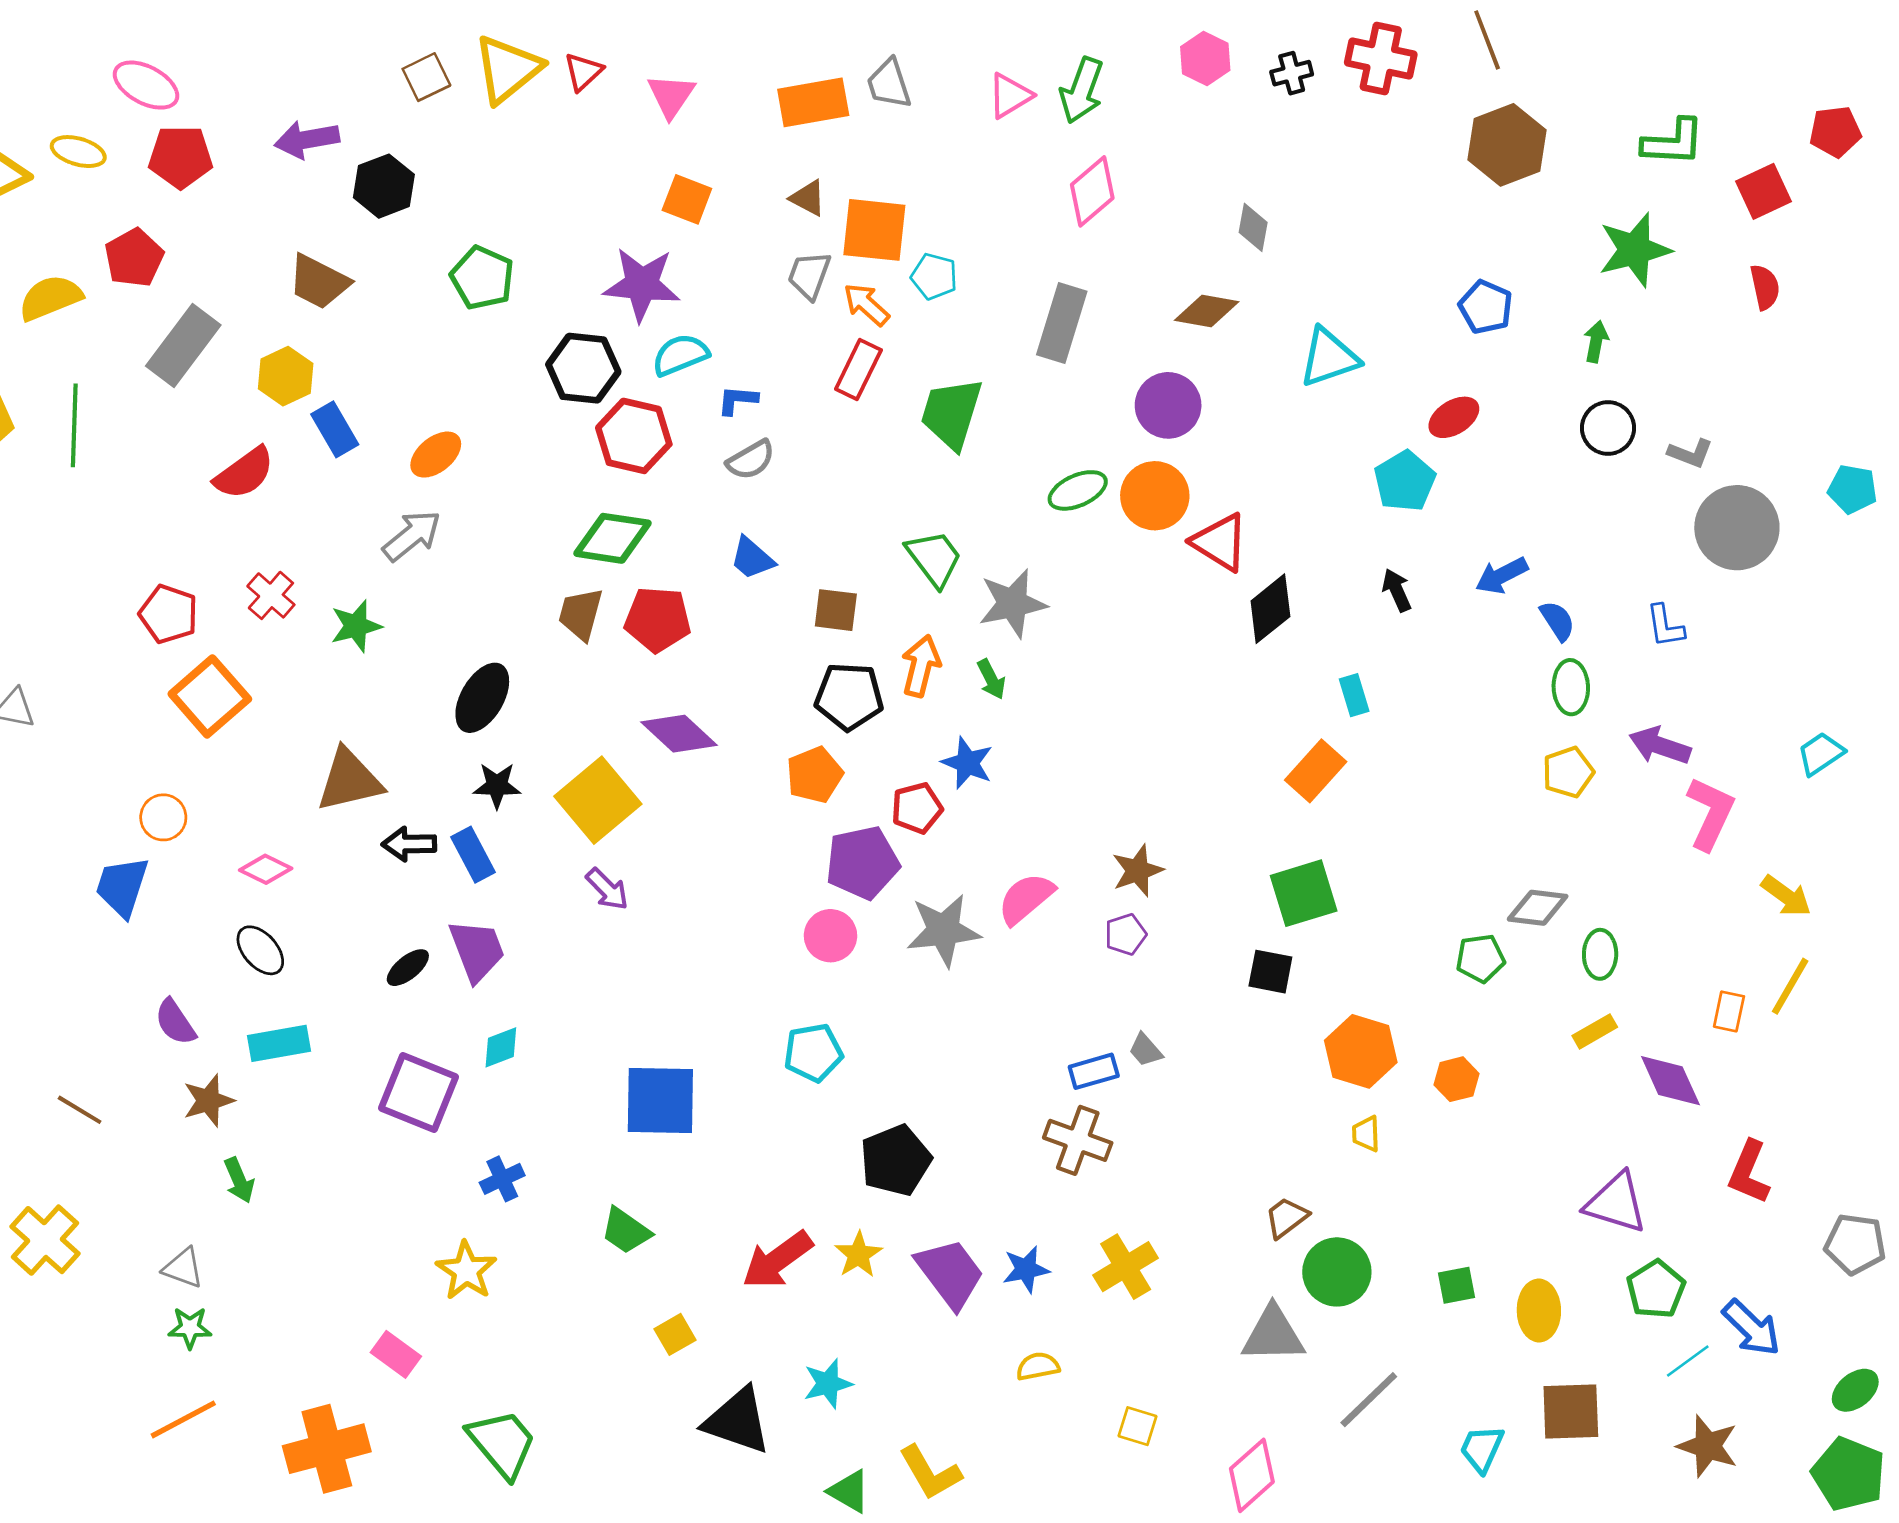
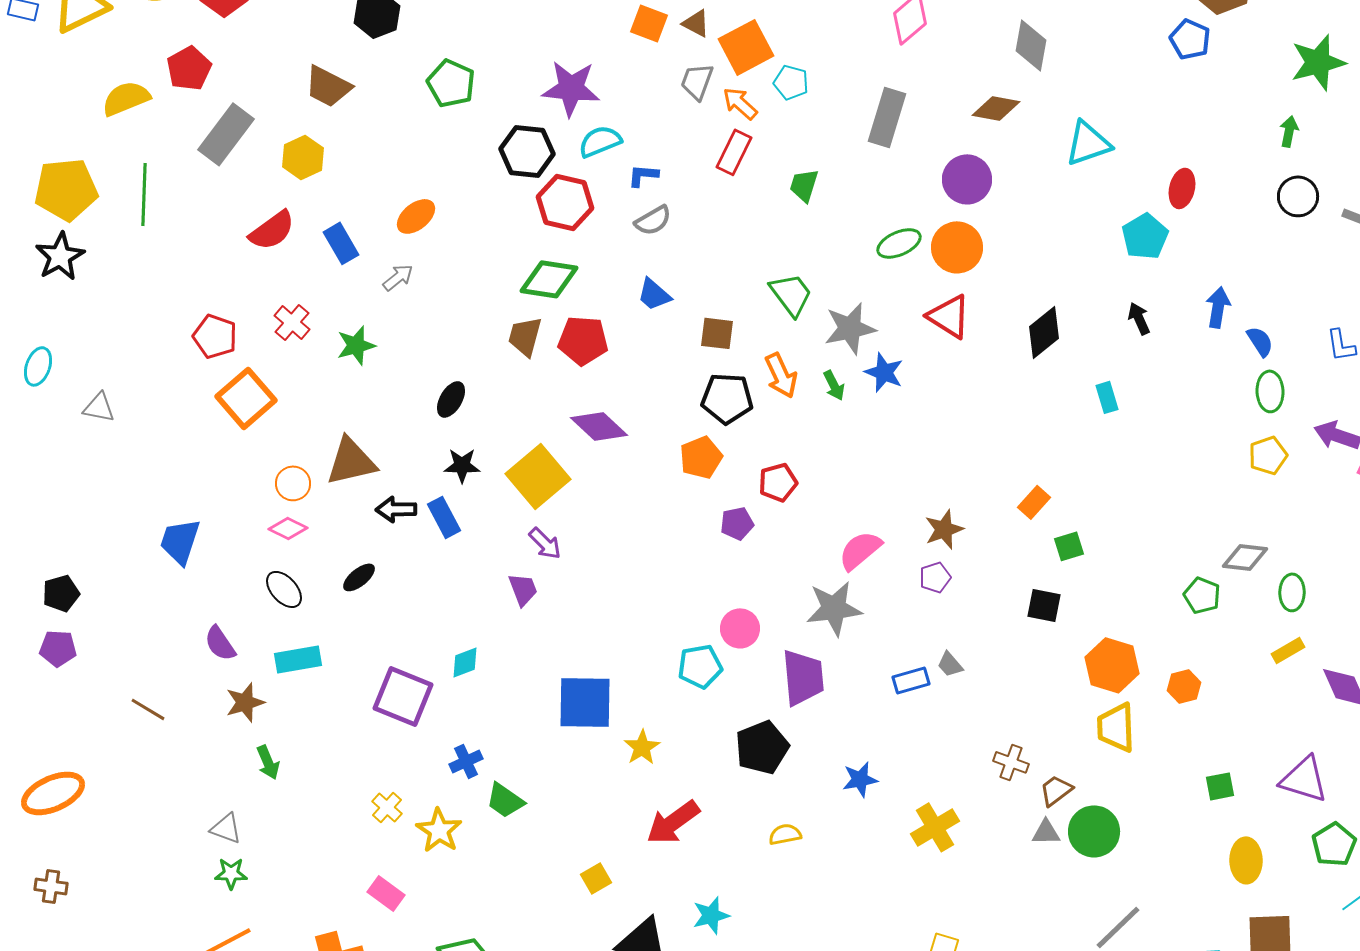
orange square: (687, 199) -> (649, 23), moved
gray diamond: (1253, 227) -> (1031, 45), size x1.4
orange square: (874, 230) -> (746, 47), turned -34
blue pentagon: (1486, 307) -> (1190, 39), moved
green trapezoid: (951, 413) -> (804, 185), size x0.6
red ellipse: (1454, 417) -> (1182, 188), turned -45
blue rectangle: (335, 429) -> (341, 243), moved
gray arrow: (412, 536) -> (398, 277), size x0.7
red triangle: (1220, 542) -> (949, 316), moved
blue arrow: (1502, 576) -> (1218, 307), turned 126
orange arrow: (921, 666) -> (781, 375), turned 141
black ellipse: (482, 698) -> (451, 399), size x0.7
blue star: (967, 763) -> (884, 372), moved
orange rectangle: (1316, 771) -> (1034, 502), moved, size x0.7
orange circle: (163, 817) -> (293, 483), moved
purple pentagon: (862, 863) -> (737, 523), size x0.6
green square: (1304, 893) -> (1069, 546), size x0.6
gray star: (943, 930) -> (834, 608), moved
pink circle: (830, 936) -> (740, 628), moved
purple trapezoid: (477, 950) -> (523, 589), moved, size x0.7
green pentagon: (1480, 958) -> (1202, 595), turned 30
black ellipse: (408, 968) -> (359, 577), moved
yellow trapezoid: (1366, 1134) -> (1116, 727), size x1.8
brown cross: (1078, 1140) -> (1011, 762), moved, size x0.7
green trapezoid: (626, 1231) -> (505, 800), moved
yellow cross: (45, 1240) -> (387, 807), moved, size x0.6
yellow star: (858, 1255) -> (642, 747), moved
blue star: (1026, 1269) -> (860, 779), moved
purple trapezoid: (950, 1273) -> (803, 677), moved, turned 32
green square: (1456, 1285) -> (1220, 786), moved
gray triangle: (1273, 1334) -> (1046, 832), moved, size x0.6
yellow semicircle: (1038, 1366) -> (785, 834), moved

